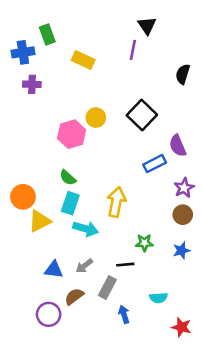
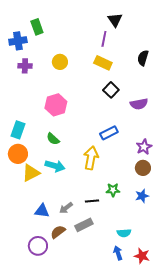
yellow rectangle: (83, 60) -> (103, 63), moved
black square: (142, 115) -> (111, 90), size x0.7
yellow circle: (96, 118) -> (60, 62), moved
purple semicircle: (178, 146) -> (139, 104), moved, turned -78
blue rectangle: (155, 164) -> (109, 133), moved
cyan rectangle: (70, 203) -> (18, 130), moved
cyan arrow: (86, 229) -> (55, 166), moved
black line: (125, 265) -> (92, 201), moved
gray rectangle: (107, 288) -> (84, 225), turned 36
blue arrow: (124, 314) -> (118, 253), moved

